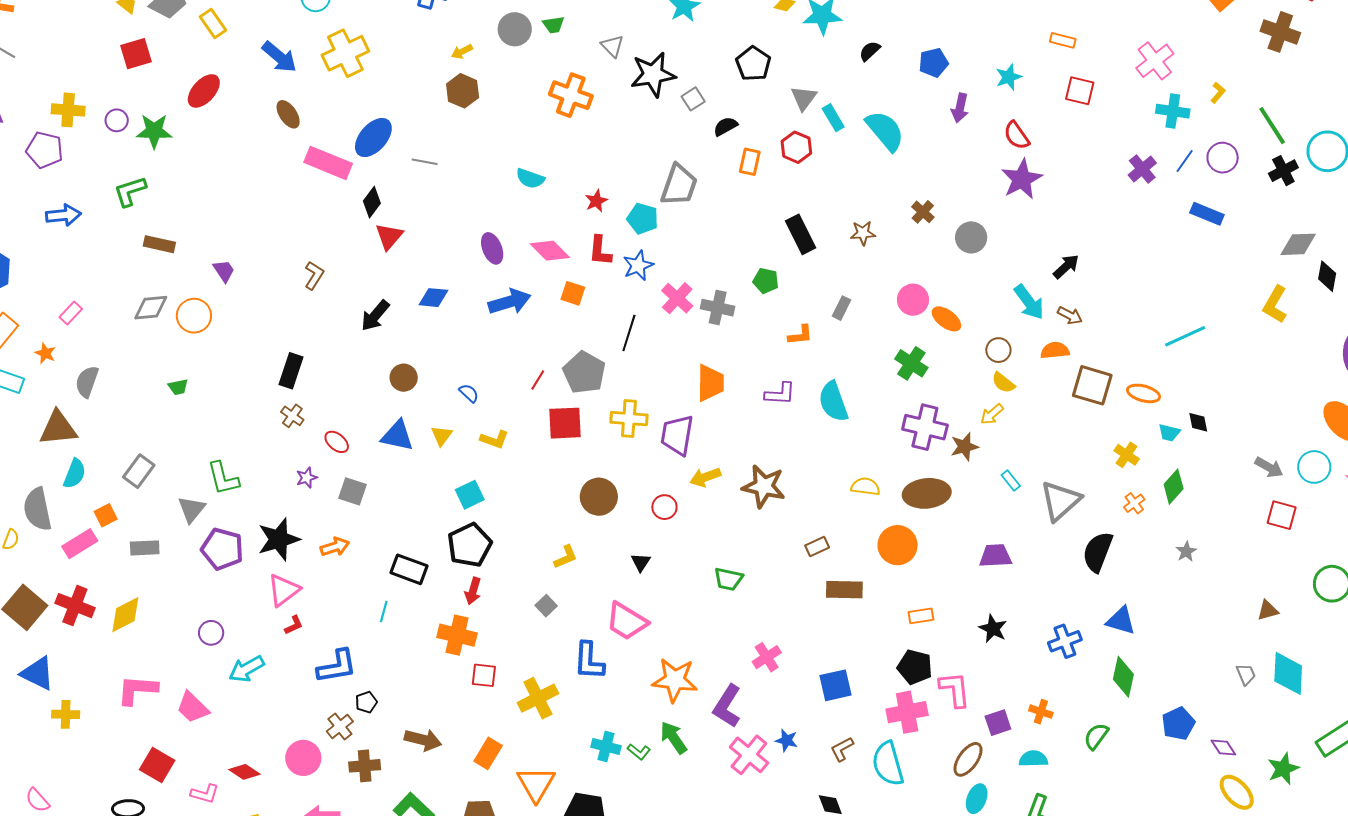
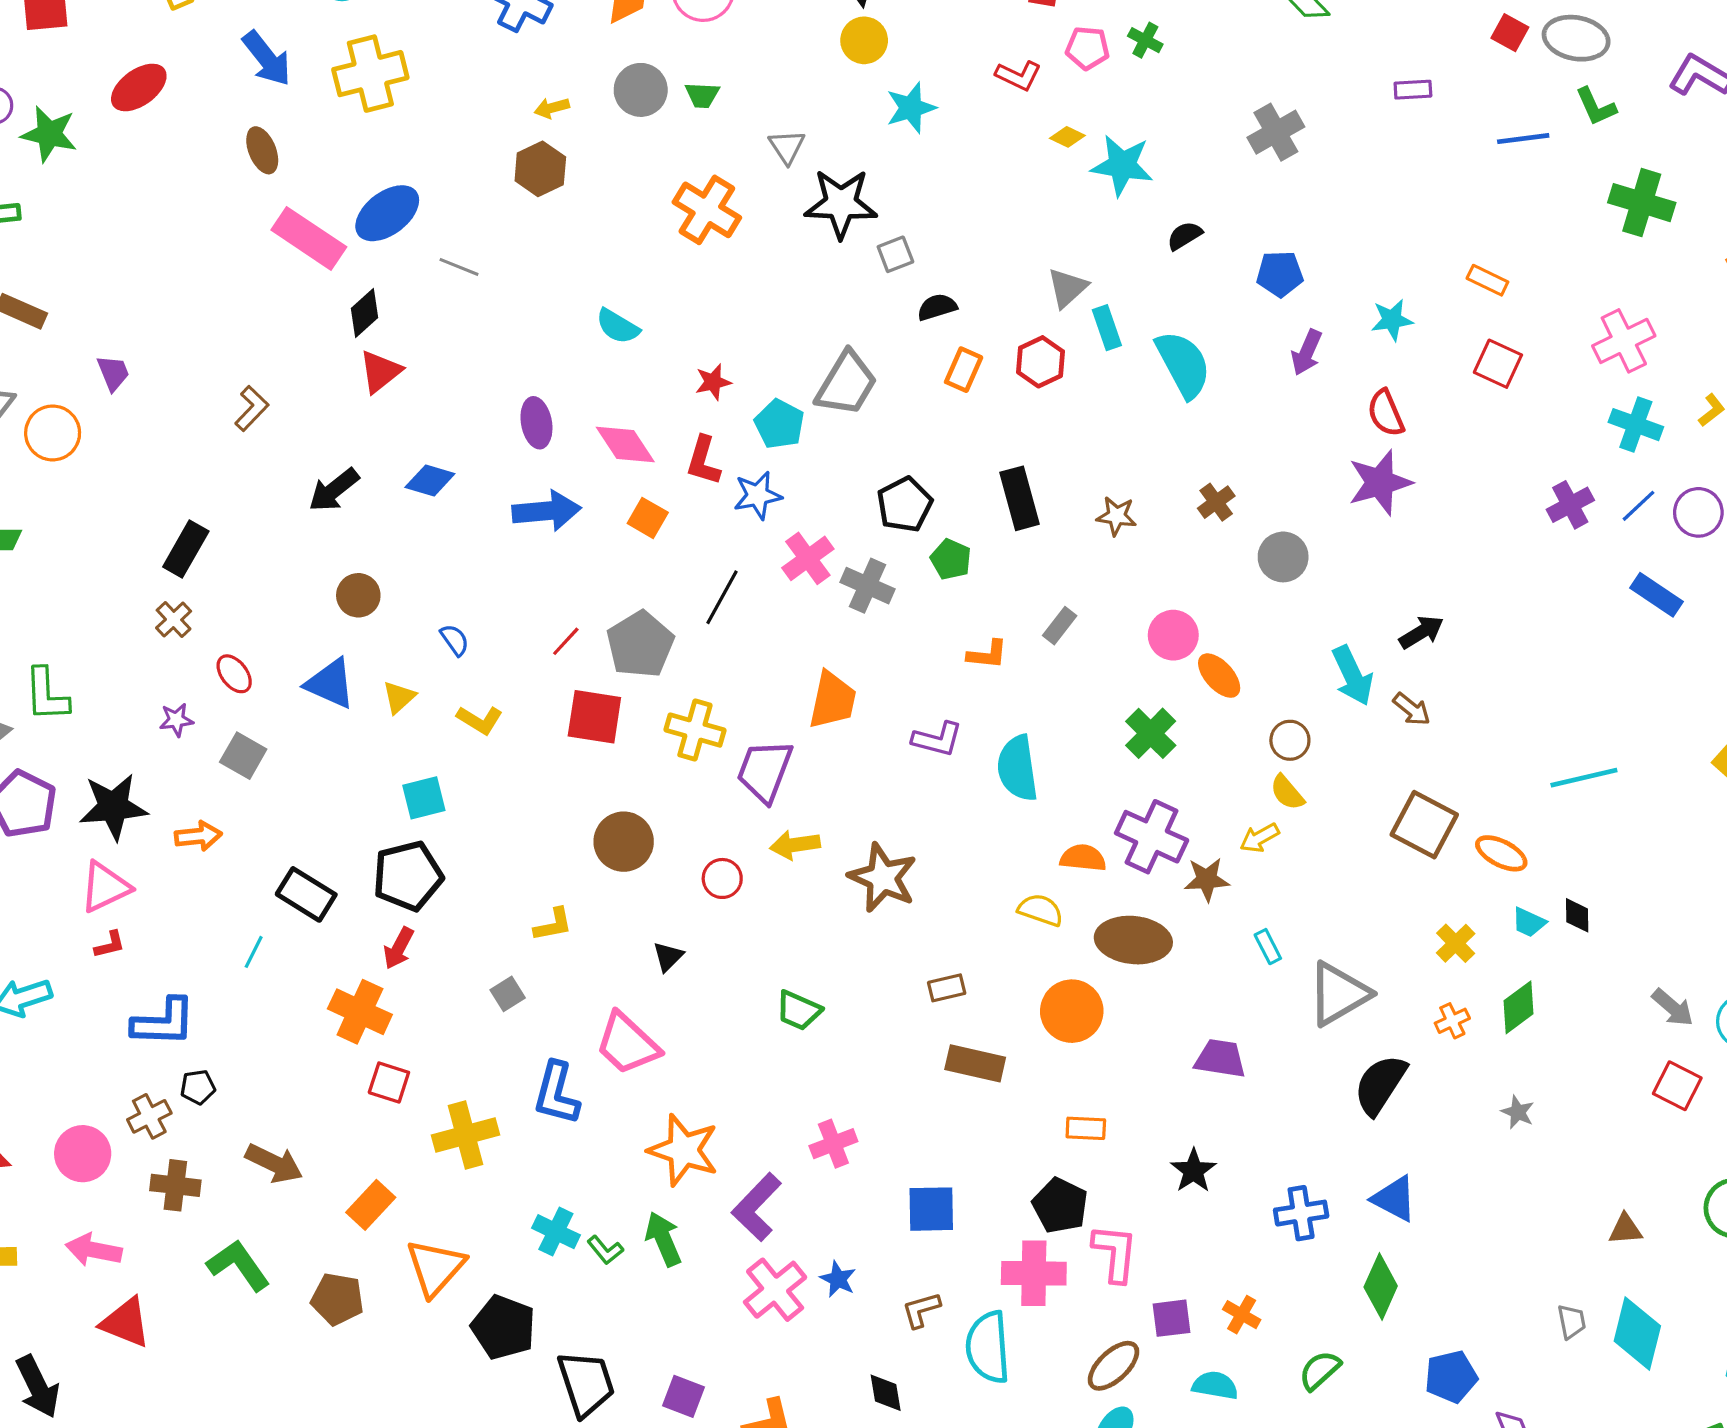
black pentagon: (753, 64) -> (905, 505), moved
orange semicircle: (1055, 350) -> (1083, 858), moved
gray star: (1186, 551) -> (1518, 1112), turned -30

